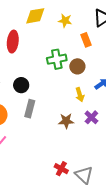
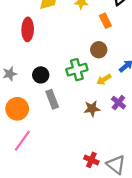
green cross: (57, 59) -> (77, 70), moved
yellow arrow: (80, 95) -> (104, 80), turned 80
gray rectangle: (30, 109) -> (52, 99), turned -30

